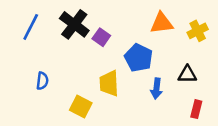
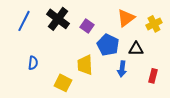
orange triangle: (162, 23) -> (126, 18), turned -30
purple square: (101, 37) -> (87, 26), moved
black triangle: (187, 74) -> (136, 49), moved
red rectangle: (196, 109) -> (153, 76), moved

